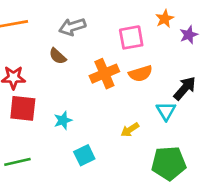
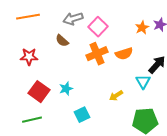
orange star: (165, 19) -> (142, 28), moved
pink square: (131, 37) -> (98, 27), moved, turned -36
red square: (23, 108) -> (39, 92), moved, turned 30

